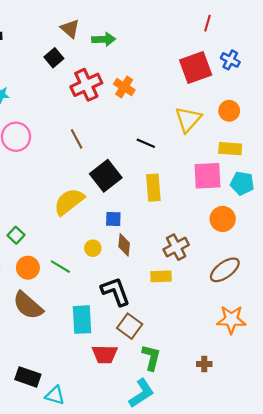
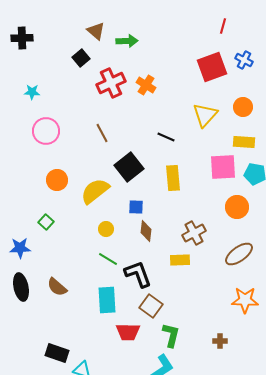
yellow circle: (93, 248) -> (106, 229), moved
green line: (60, 267) -> (108, 259), moved
orange circle: (28, 268) -> (57, 180), moved
brown semicircle: (28, 306) -> (57, 287), size x0.7

